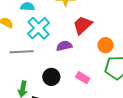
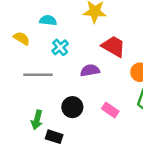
red trapezoid: (83, 25) -> (114, 46), turned 70
cyan cross: (39, 28) -> (60, 47), size x0.6

